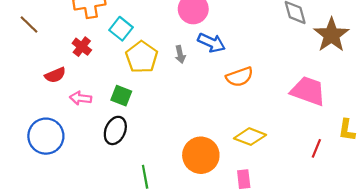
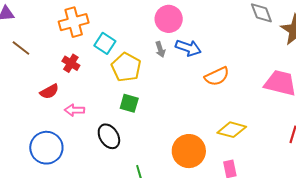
gray arrow: (180, 54) -> (160, 49), moved
green square: (121, 96) -> (129, 103), moved
black ellipse: (115, 130) -> (109, 136), turned -50

